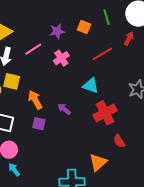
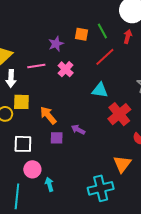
green line: (107, 17) -> (102, 31), moved
pink line: (33, 49) -> (36, 66), turned 36
purple arrow: (64, 109) -> (78, 130), moved
cyan arrow: (14, 170) -> (49, 184), moved, turned 32

